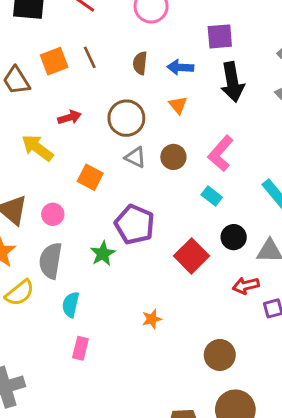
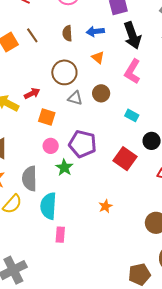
red arrow: (70, 117) -> (32, 93), moved
pink L-shape: (221, 153) -> (132, 71), moved
pink circle: (53, 214) -> (51, 146), moved
cyan semicircle: (71, 305) -> (48, 206), size x1.5

